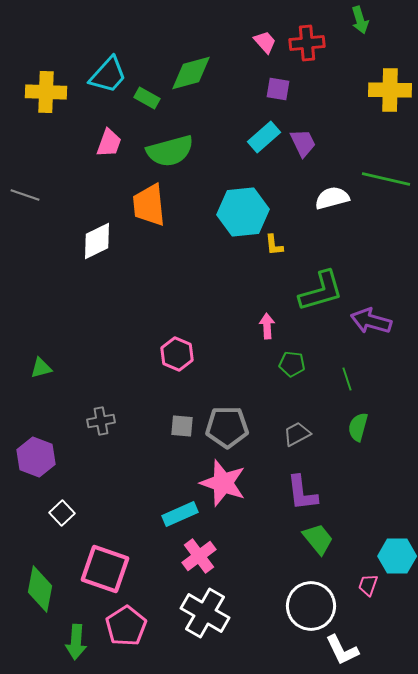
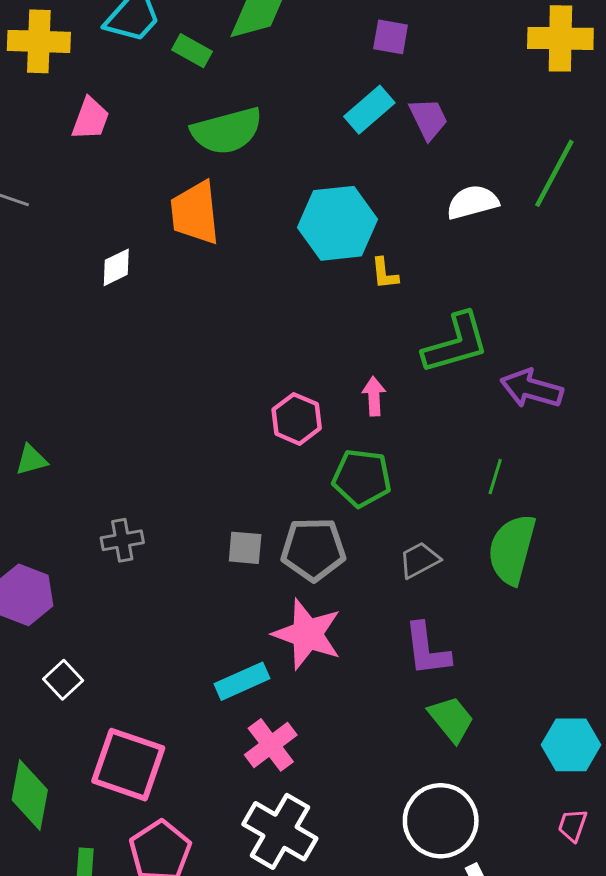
pink trapezoid: (109, 143) -> (90, 119), moved
green line: (386, 179) -> (554, 173), turned -75
white diamond: (97, 241) -> (116, 267), size x0.7
pink hexagon: (177, 354) -> (297, 419), moved
green pentagon: (292, 364) -> (362, 478), moved, size x1.5
green line: (347, 379) -> (495, 477), turned 35
green semicircle: (358, 427) -> (512, 549), size x1.6
pink trapezoid: (368, 585) -> (573, 825), moved

